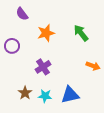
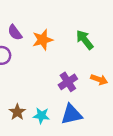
purple semicircle: (22, 14) -> (15, 33), moved
purple cross: (43, 67) -> (68, 82), moved

